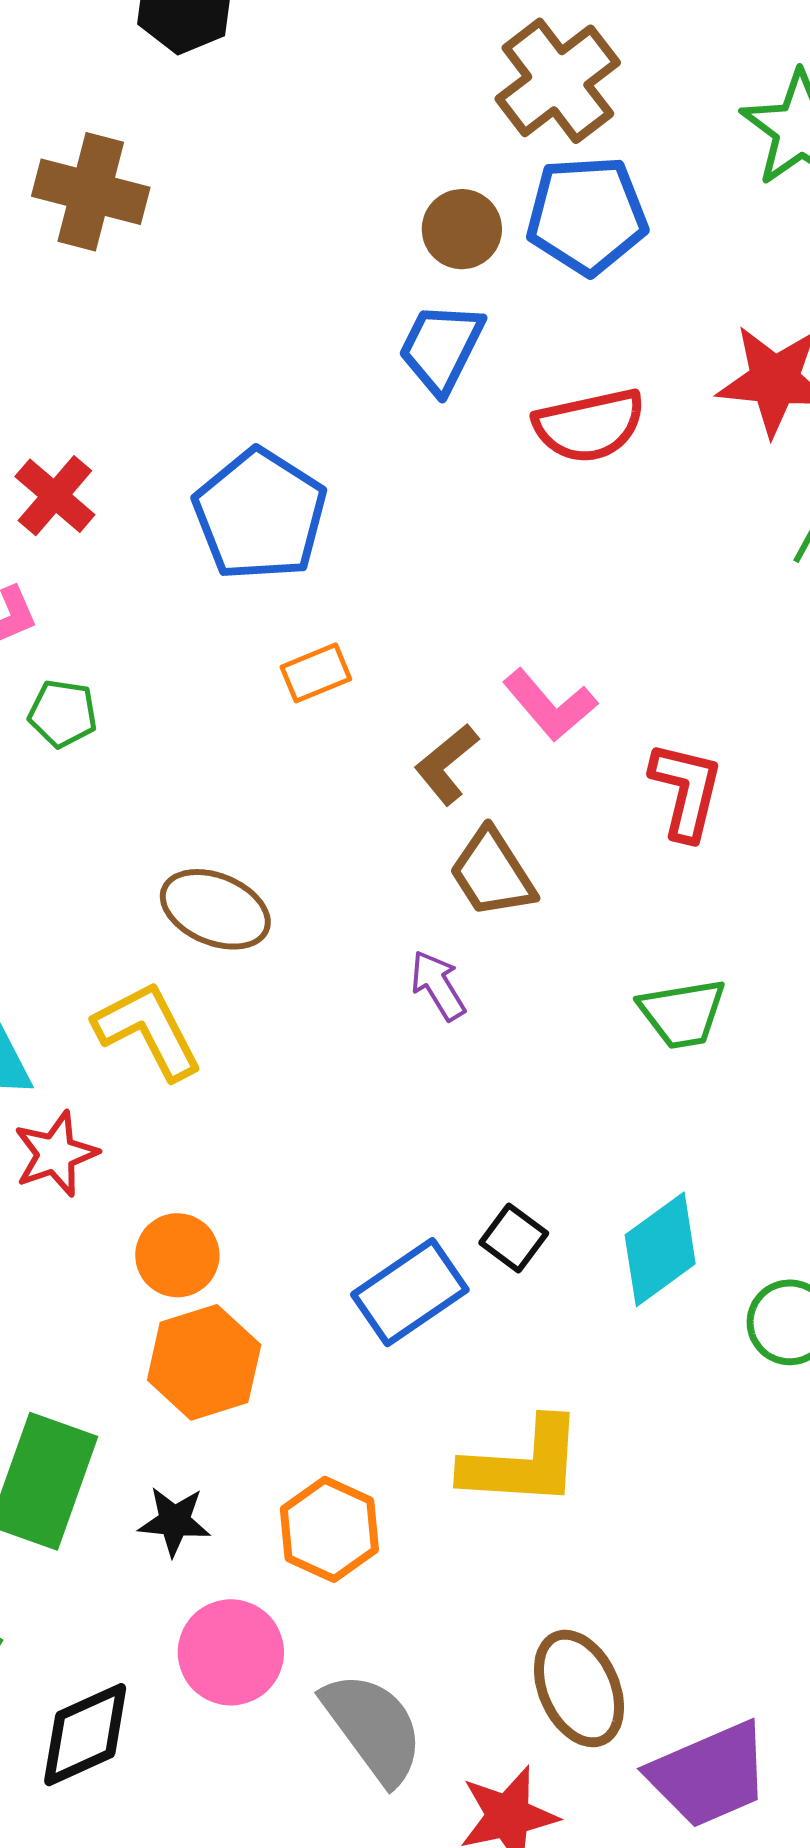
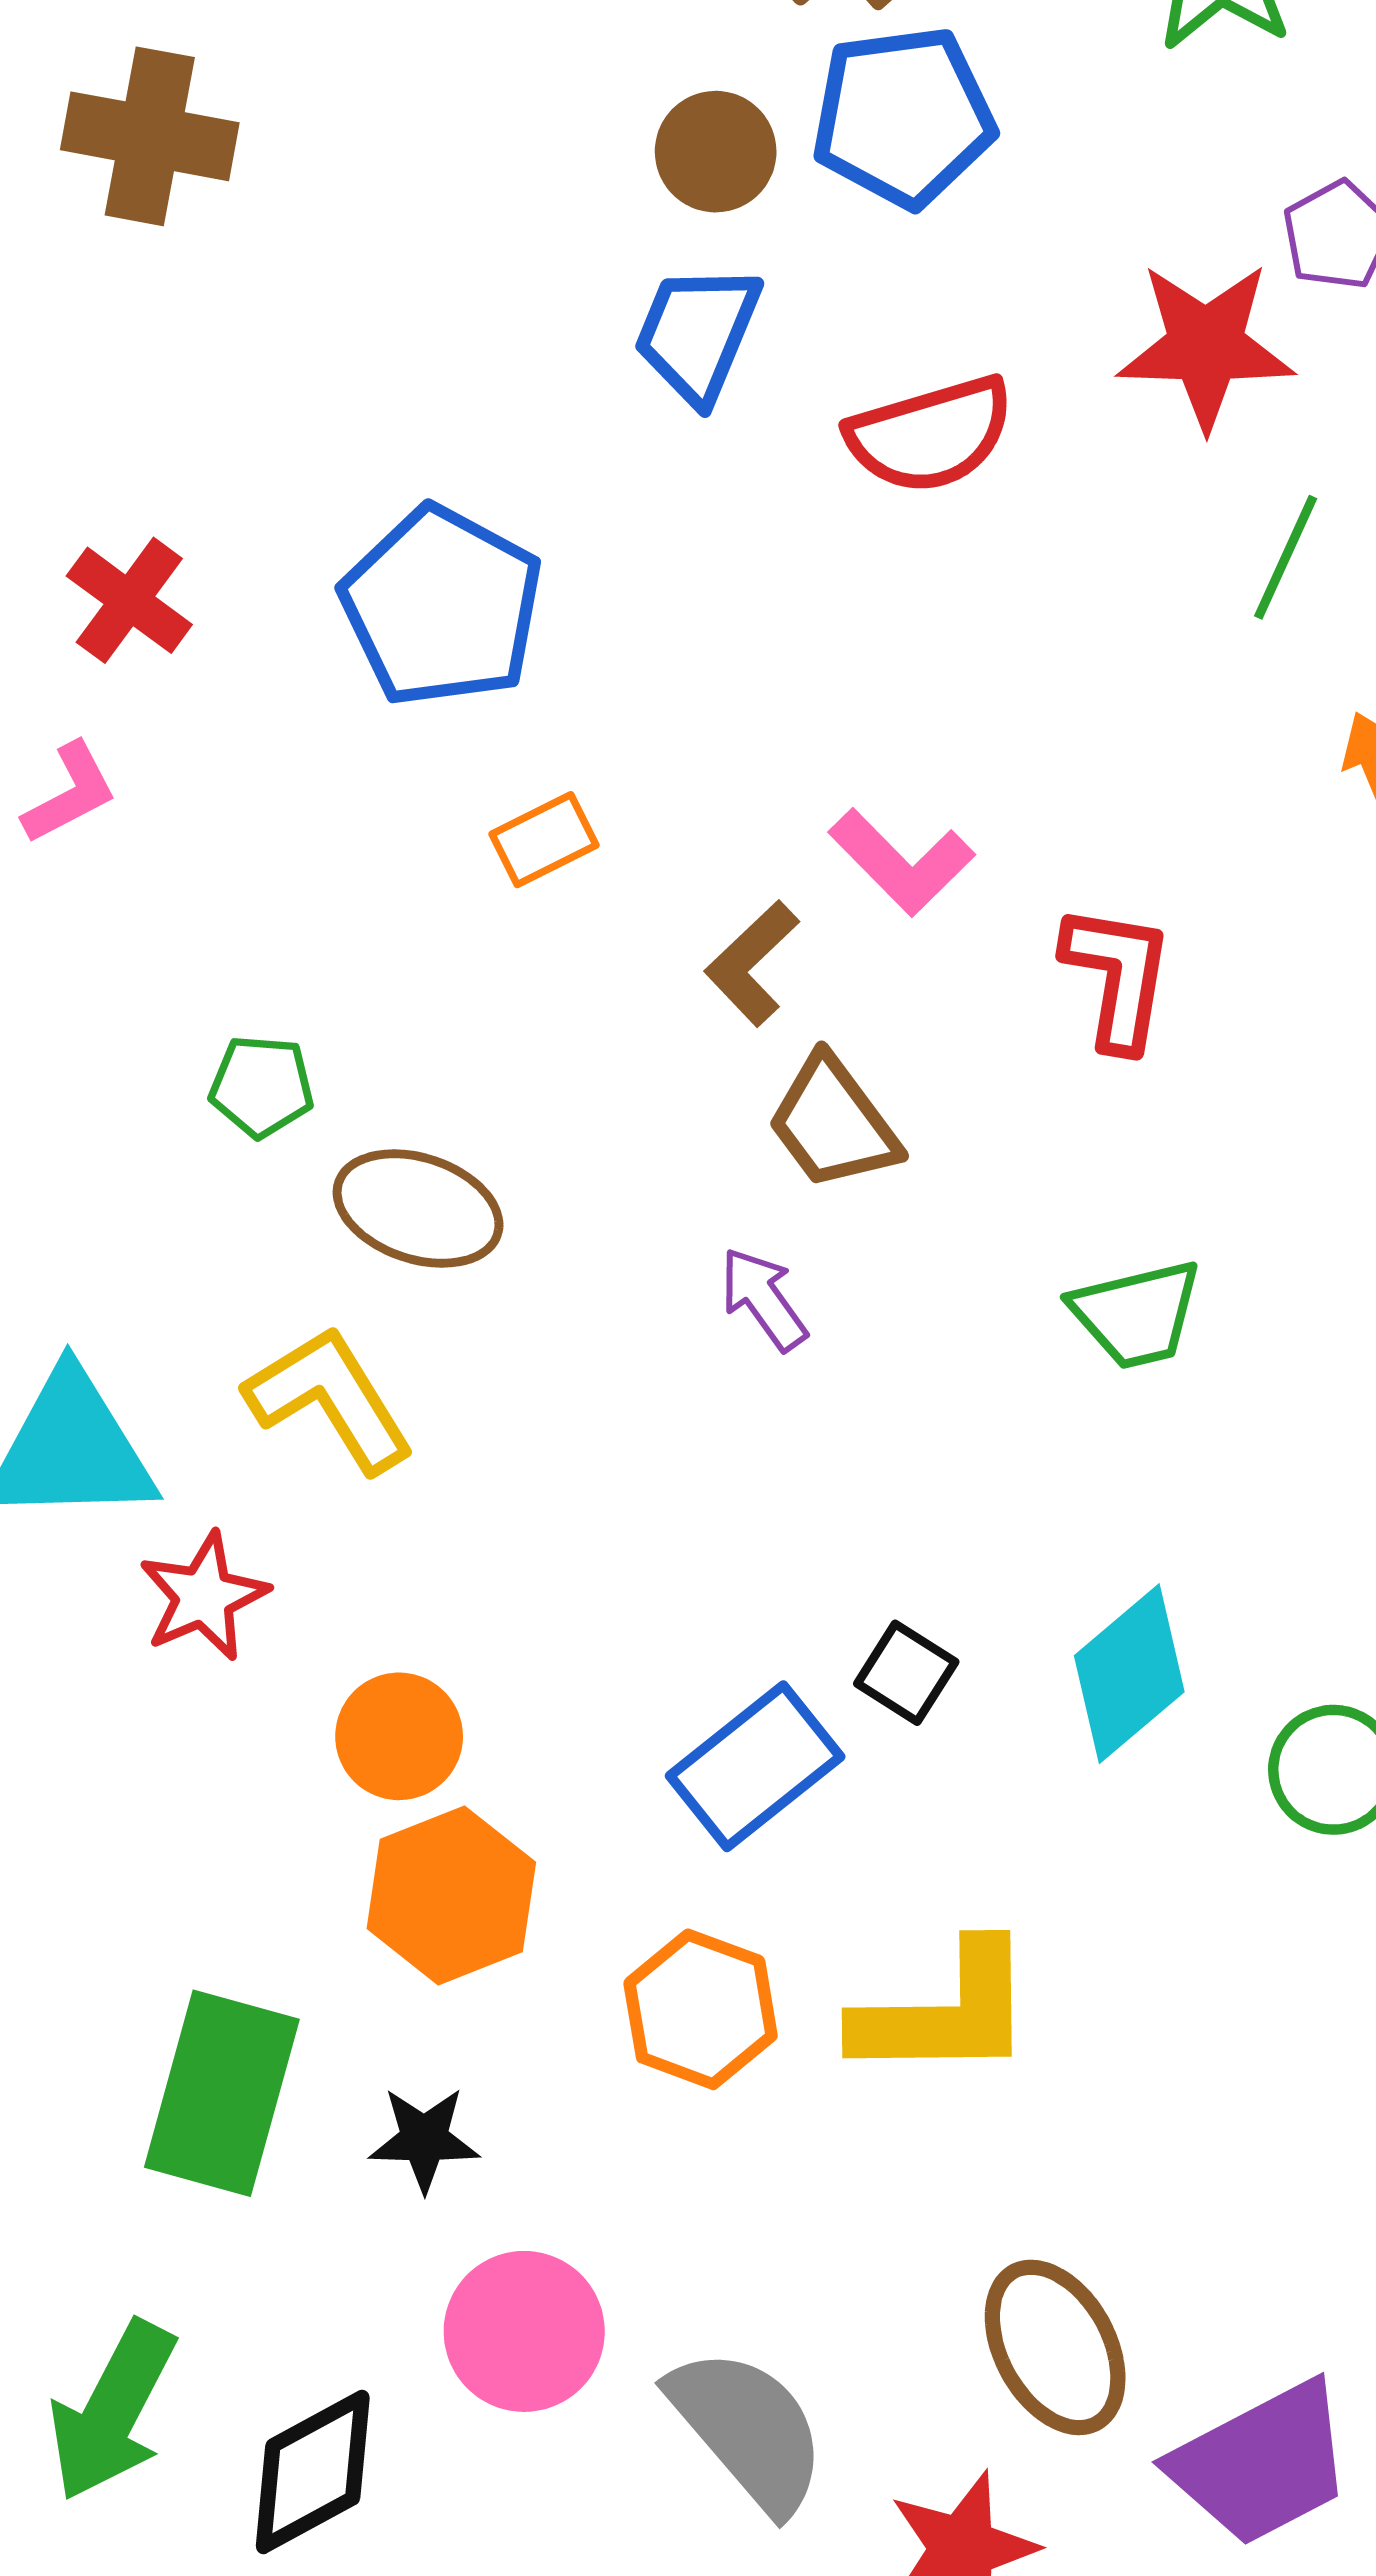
green pentagon: (63, 713) -> (262, 1086), moved
orange hexagon: (329, 1529) -> (701, 2009), moved

